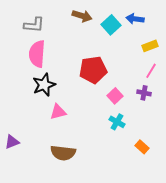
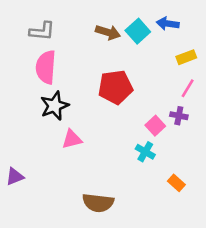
brown arrow: (82, 16) -> (108, 32), moved
pink square: (115, 96) -> (155, 126), moved
brown semicircle: (63, 153) -> (98, 203), moved

